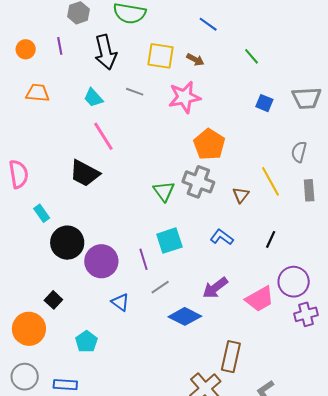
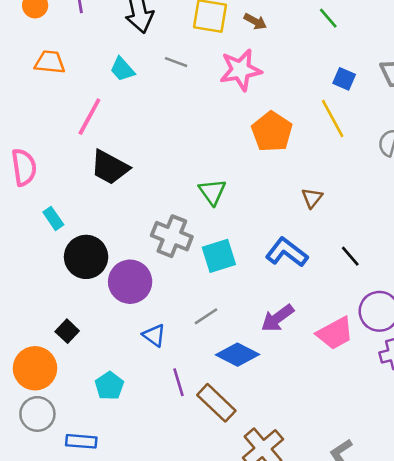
pink line: (103, 136) -> (89, 117), moved, turned 60
yellow line: (270, 181) -> (333, 118), moved
gray cross: (198, 182) -> (172, 236), moved
blue L-shape: (222, 237) -> (287, 252), size x1.4
black line: (271, 239) -> (350, 256), turned -66
purple line: (144, 259) -> (179, 382), moved
brown rectangle: (231, 357) -> (216, 403), moved, turned -60
gray circle: (25, 377) -> (37, 414), moved

